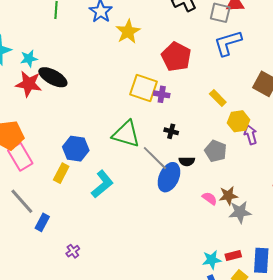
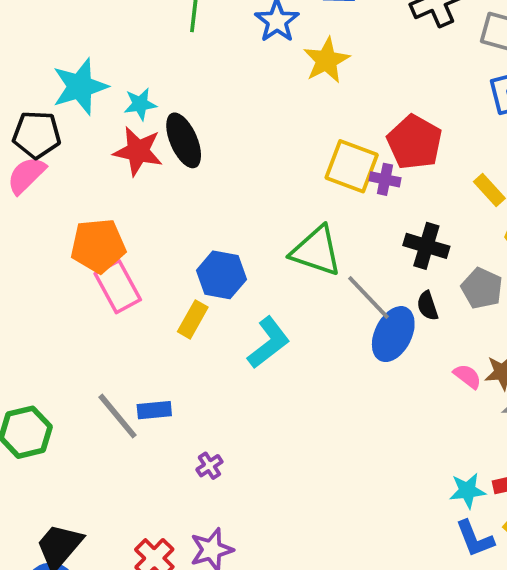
red pentagon: (176, 57) -> (415, 142), moved
black ellipse: (53, 77) -> (184, 140), turned 36
black cross: (171, 131) -> (426, 246), moved, size x1.6
black semicircle: (187, 161) -> (428, 306), turned 70
gray line: (22, 201) -> (118, 416), moved
blue rectangle: (42, 222) -> (154, 410), turned 54

